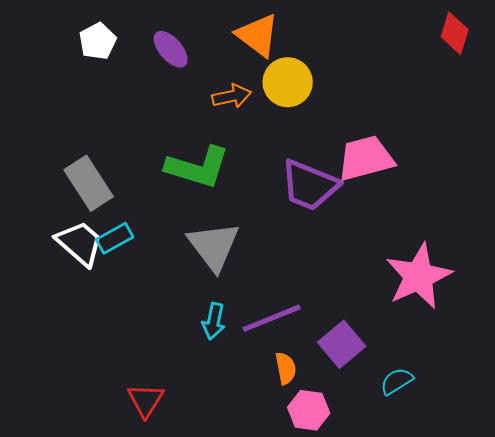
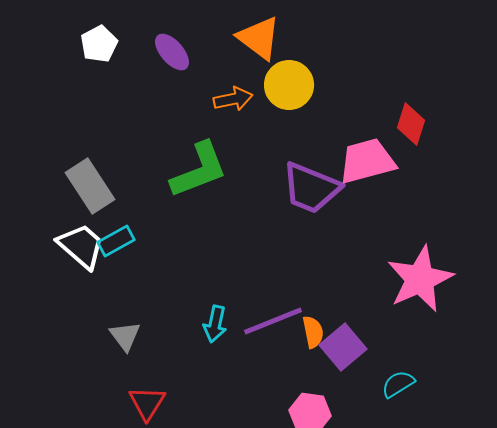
red diamond: (455, 33) -> (411, 124), moved
green L-shape: (198, 167) -> (199, 170), turned -38
gray triangle: (214, 246) -> (125, 336), moved, size x0.6
orange semicircle: (286, 368) -> (313, 332), moved

